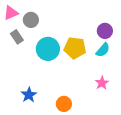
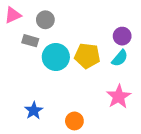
gray circle: (31, 20) -> (45, 20), moved
gray rectangle: (17, 37) -> (30, 41), moved, turned -40
pink star: (102, 83) -> (119, 97), size x1.5

